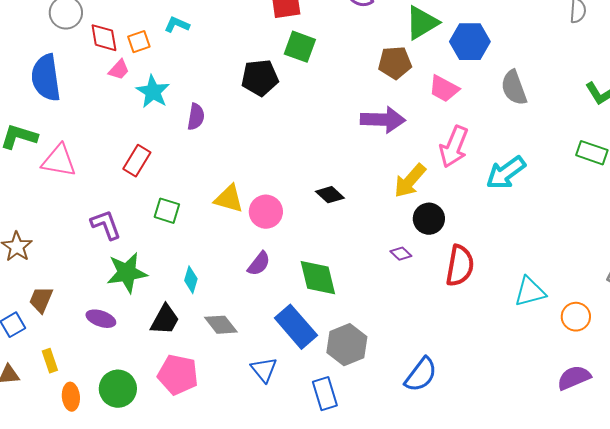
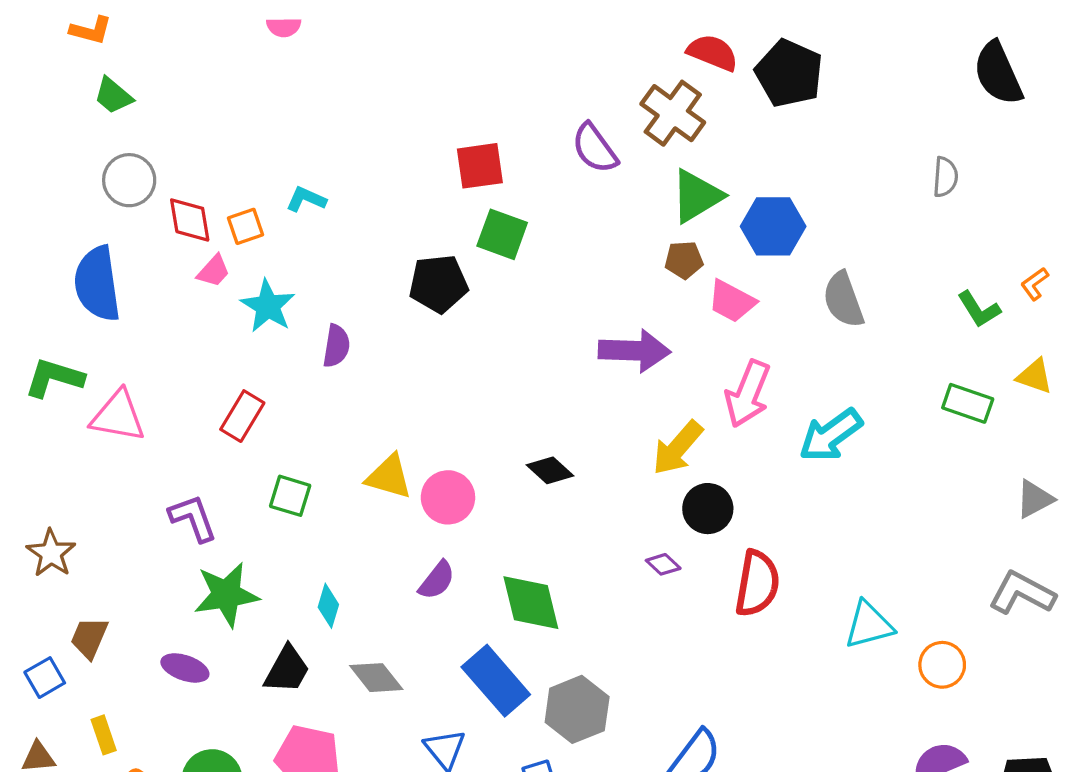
brown pentagon: (395, 63) -> (684, 260), moved, size x0.7

